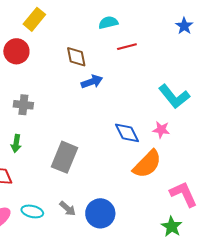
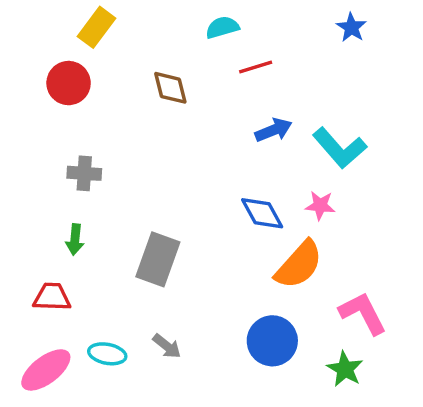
blue arrow: (92, 82) -> (274, 130), moved
blue circle: (100, 213) -> (272, 341), moved

